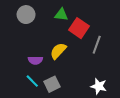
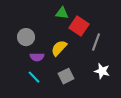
gray circle: (26, 15) -> (26, 37), moved
gray square: (52, 84) -> (66, 76), moved
white star: (99, 86) -> (102, 71), moved

